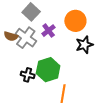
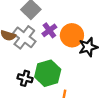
orange circle: (75, 21) -> (72, 35), moved

